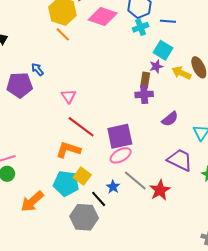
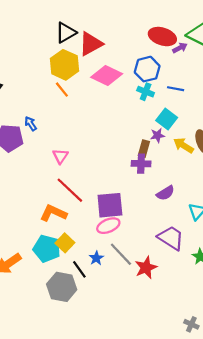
cyan cross: (141, 27) -> (146, 92), turned 35

